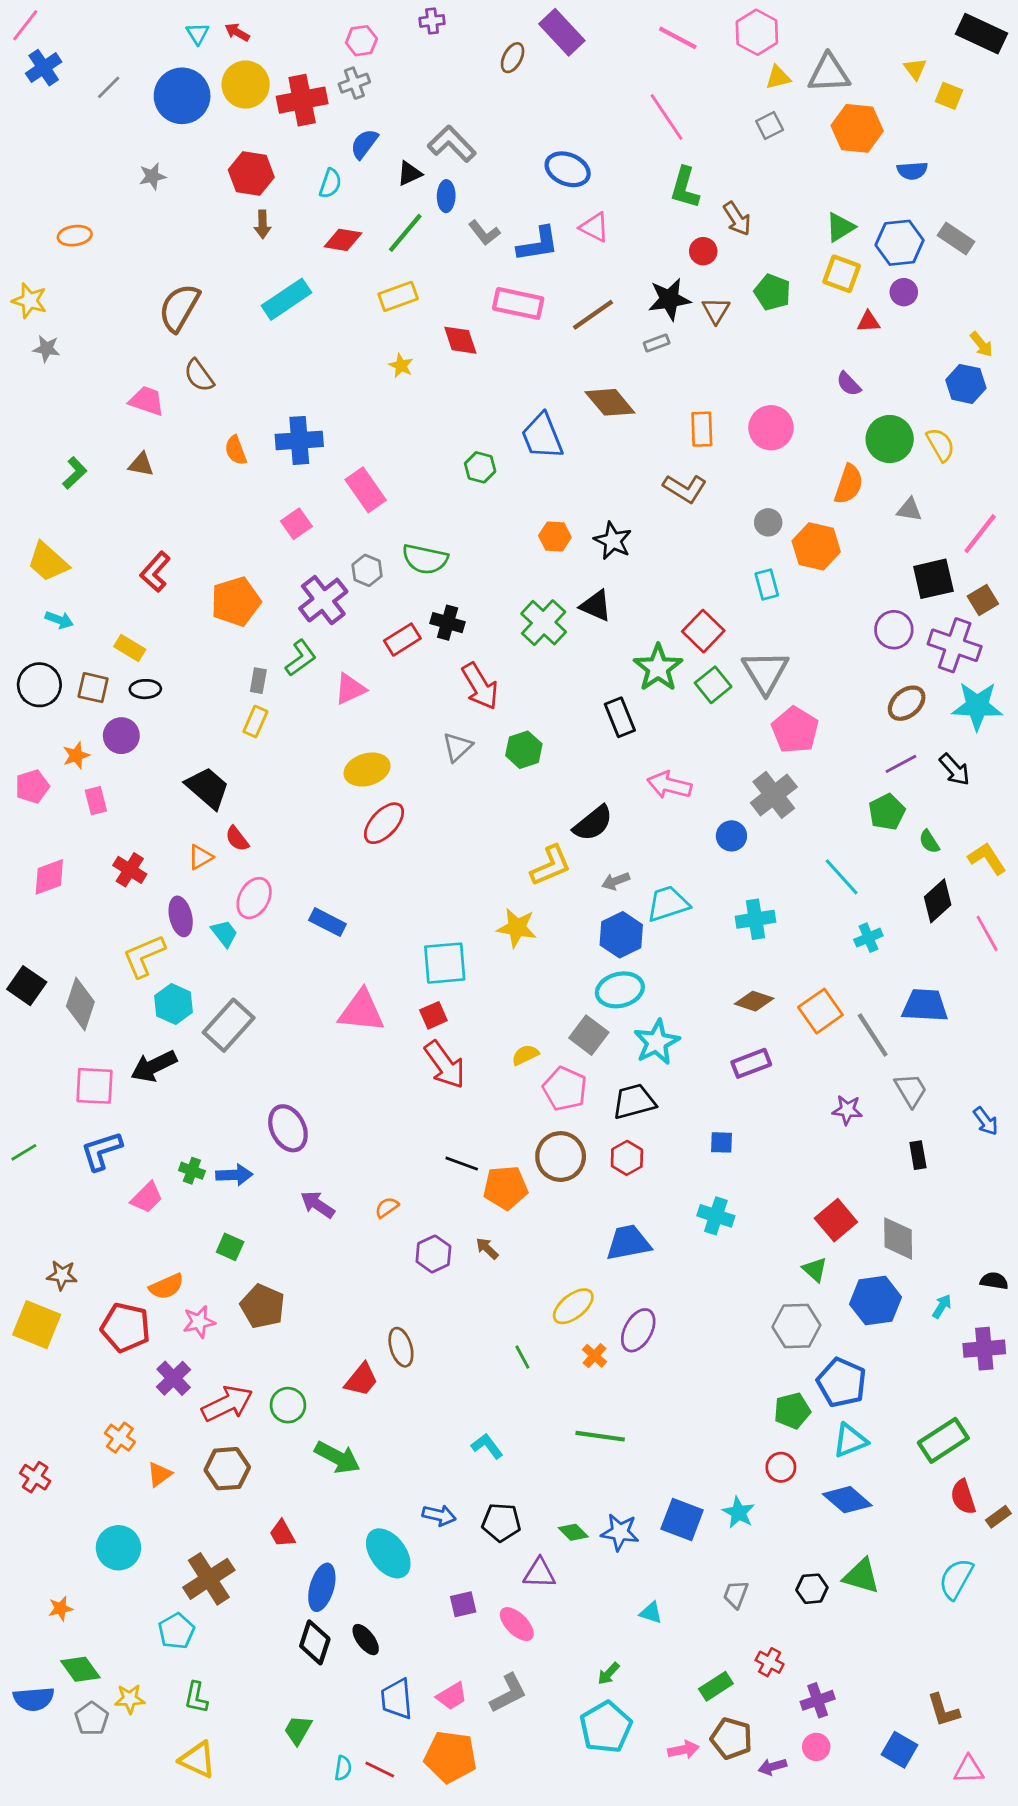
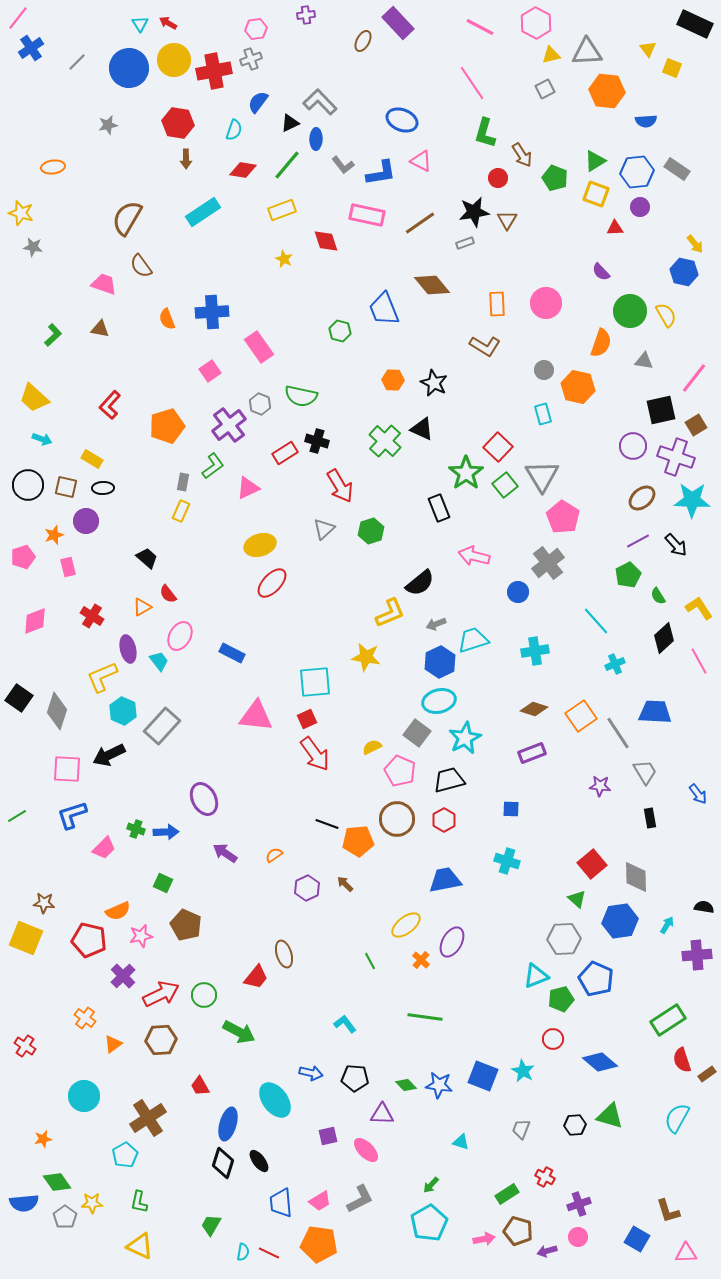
green pentagon: (772, 292) -> (555, 178), moved
black trapezoid: (207, 788) -> (147, 558), size x0.7
cyan triangle: (850, 1440) -> (536, 976), moved

